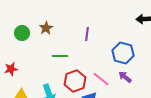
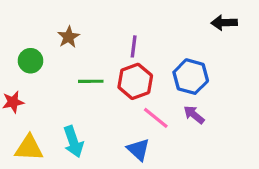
green circle: (22, 33) -> (30, 61), moved
red hexagon: (75, 81) -> (135, 81), moved

